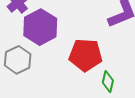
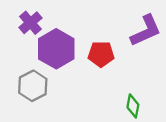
red pentagon: (86, 55) -> (101, 54), moved, size x0.7

